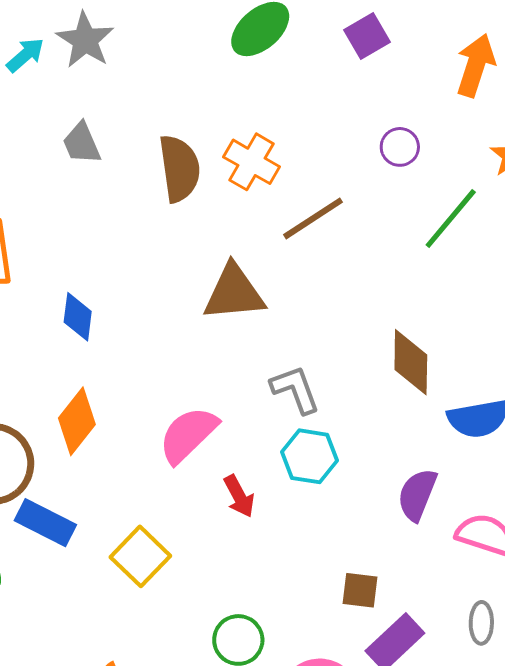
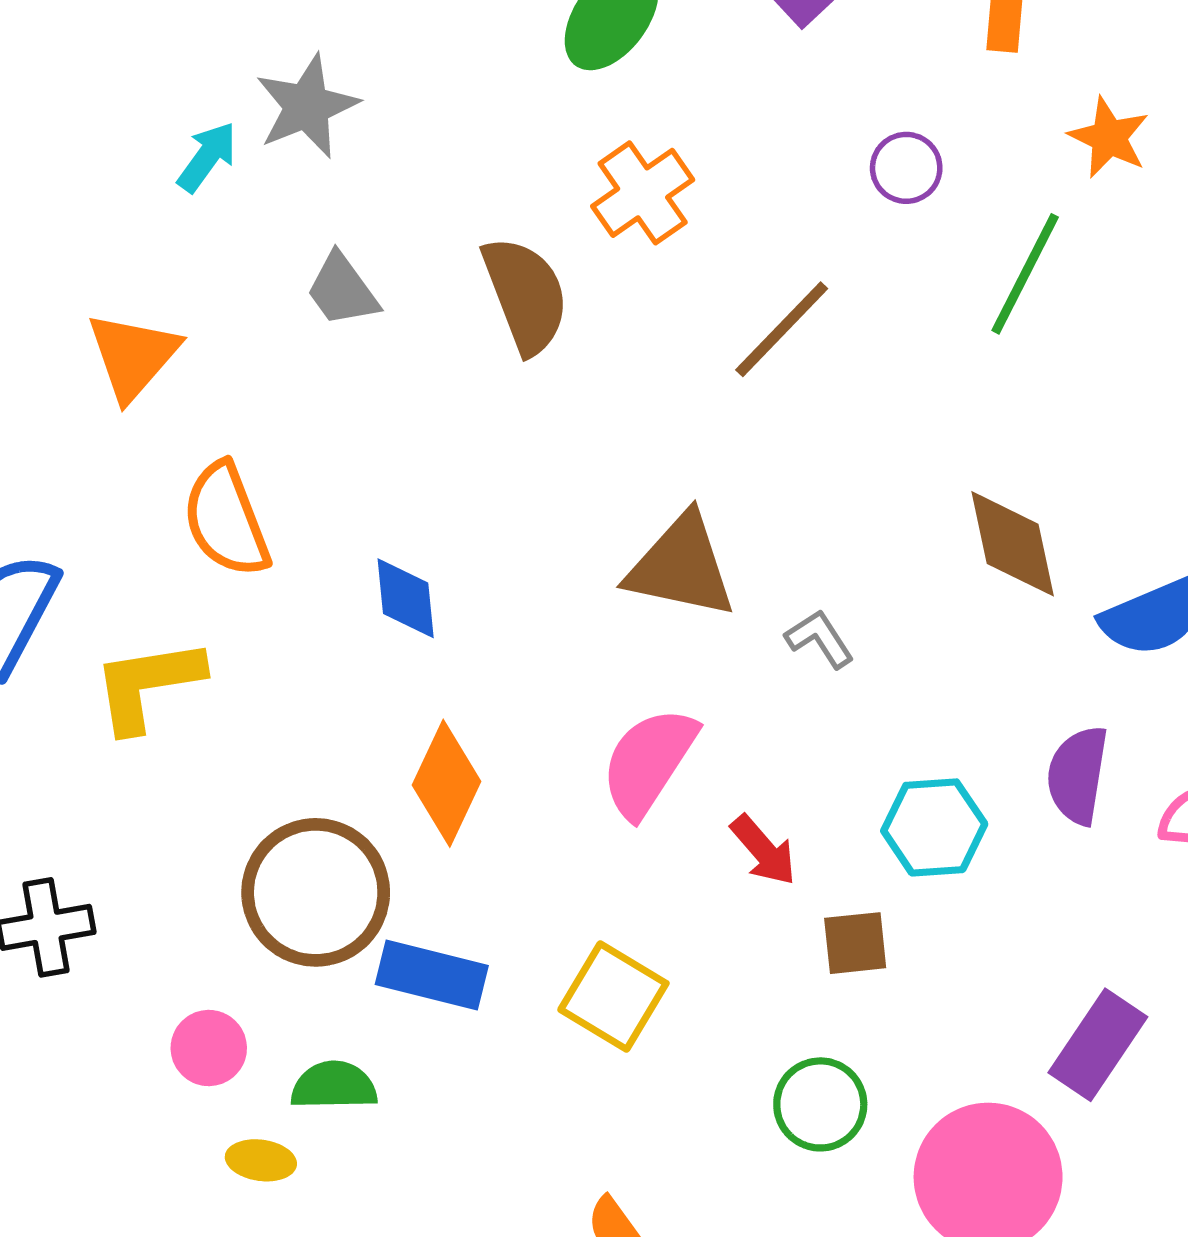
gray star: (85, 40) -> (307, 106), turned 30
orange cross: (252, 162) -> (643, 193), moved, turned 38
brown triangle: (234, 293) -> (681, 566), moved, turned 30
gray L-shape: (295, 390) -> (820, 639), size x0.7
cyan hexagon: (310, 456) -> (934, 827), moved
brown square: (360, 590) -> (855, 943), moved

